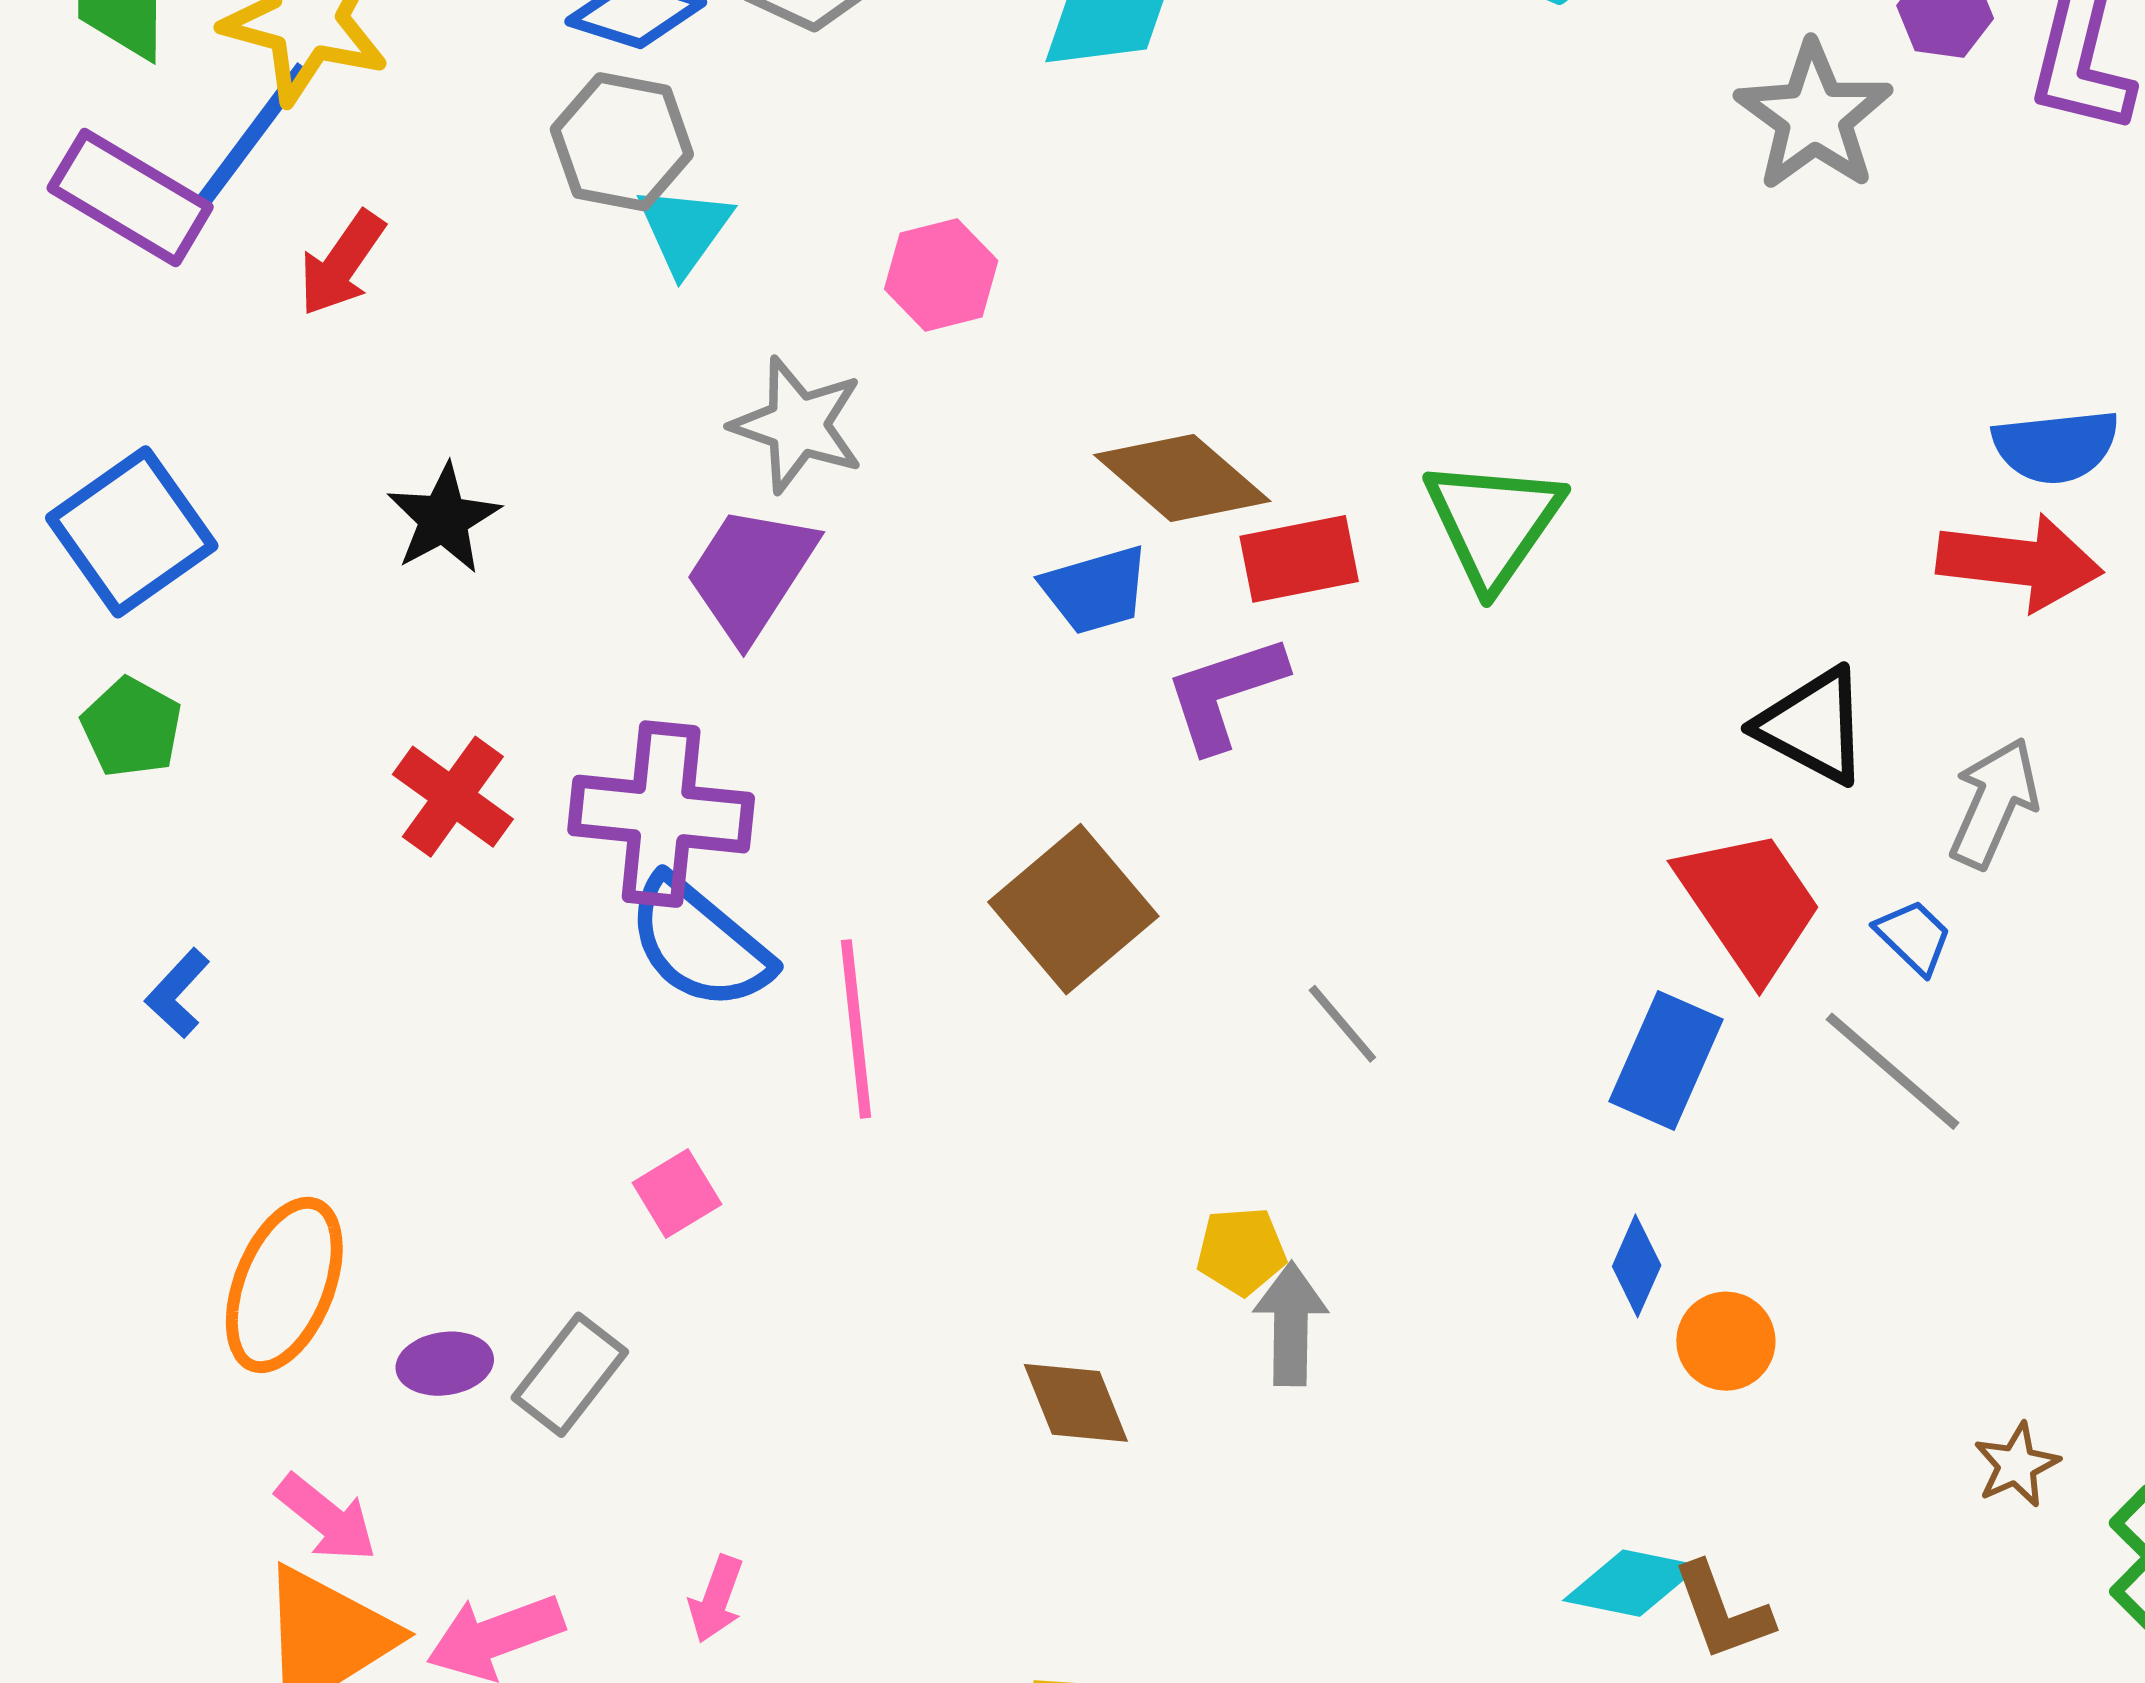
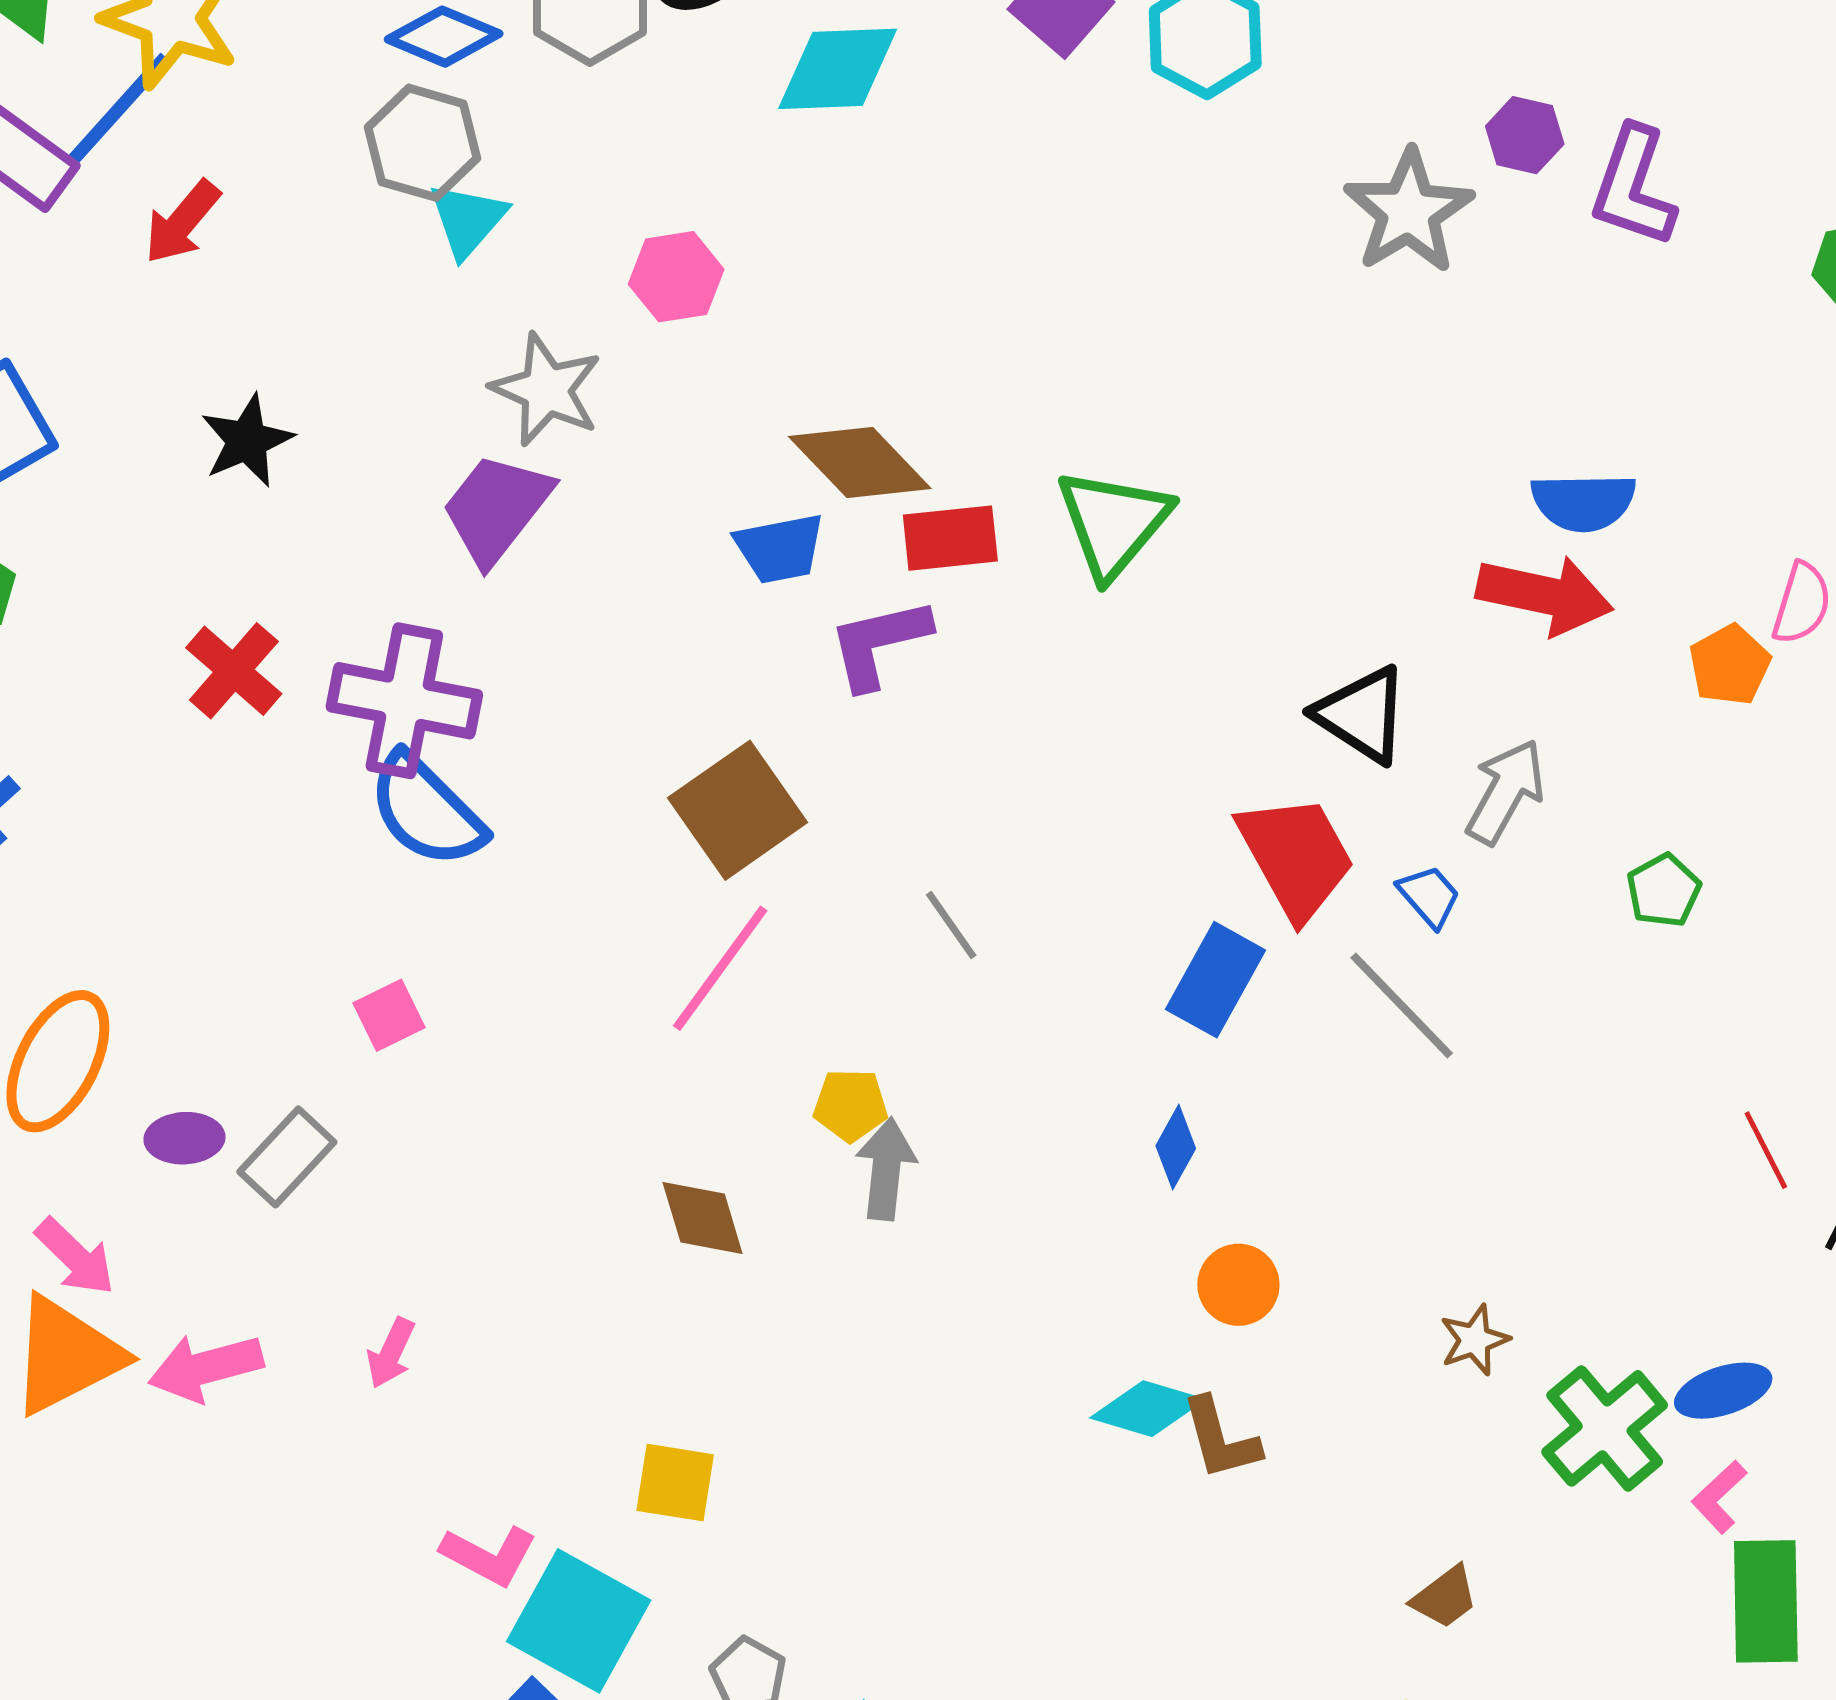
pink line: (856, 1029) -> (720, 968), moved, turned 37
orange circle: (1726, 1341) -> (1238, 1285), moved

